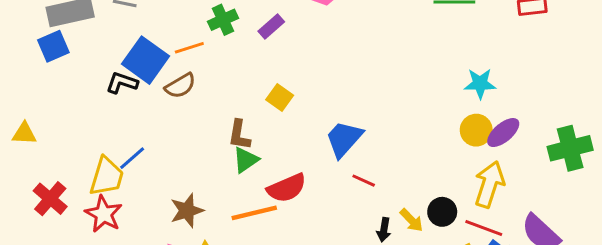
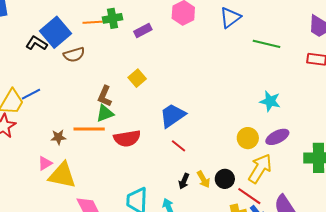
orange line: (189, 48) -> (93, 22), moved
yellow circle: (476, 130) -> (248, 138), moved
brown star: (187, 211) -> (58, 137), size x0.7
orange line: (254, 213) -> (89, 129), moved

